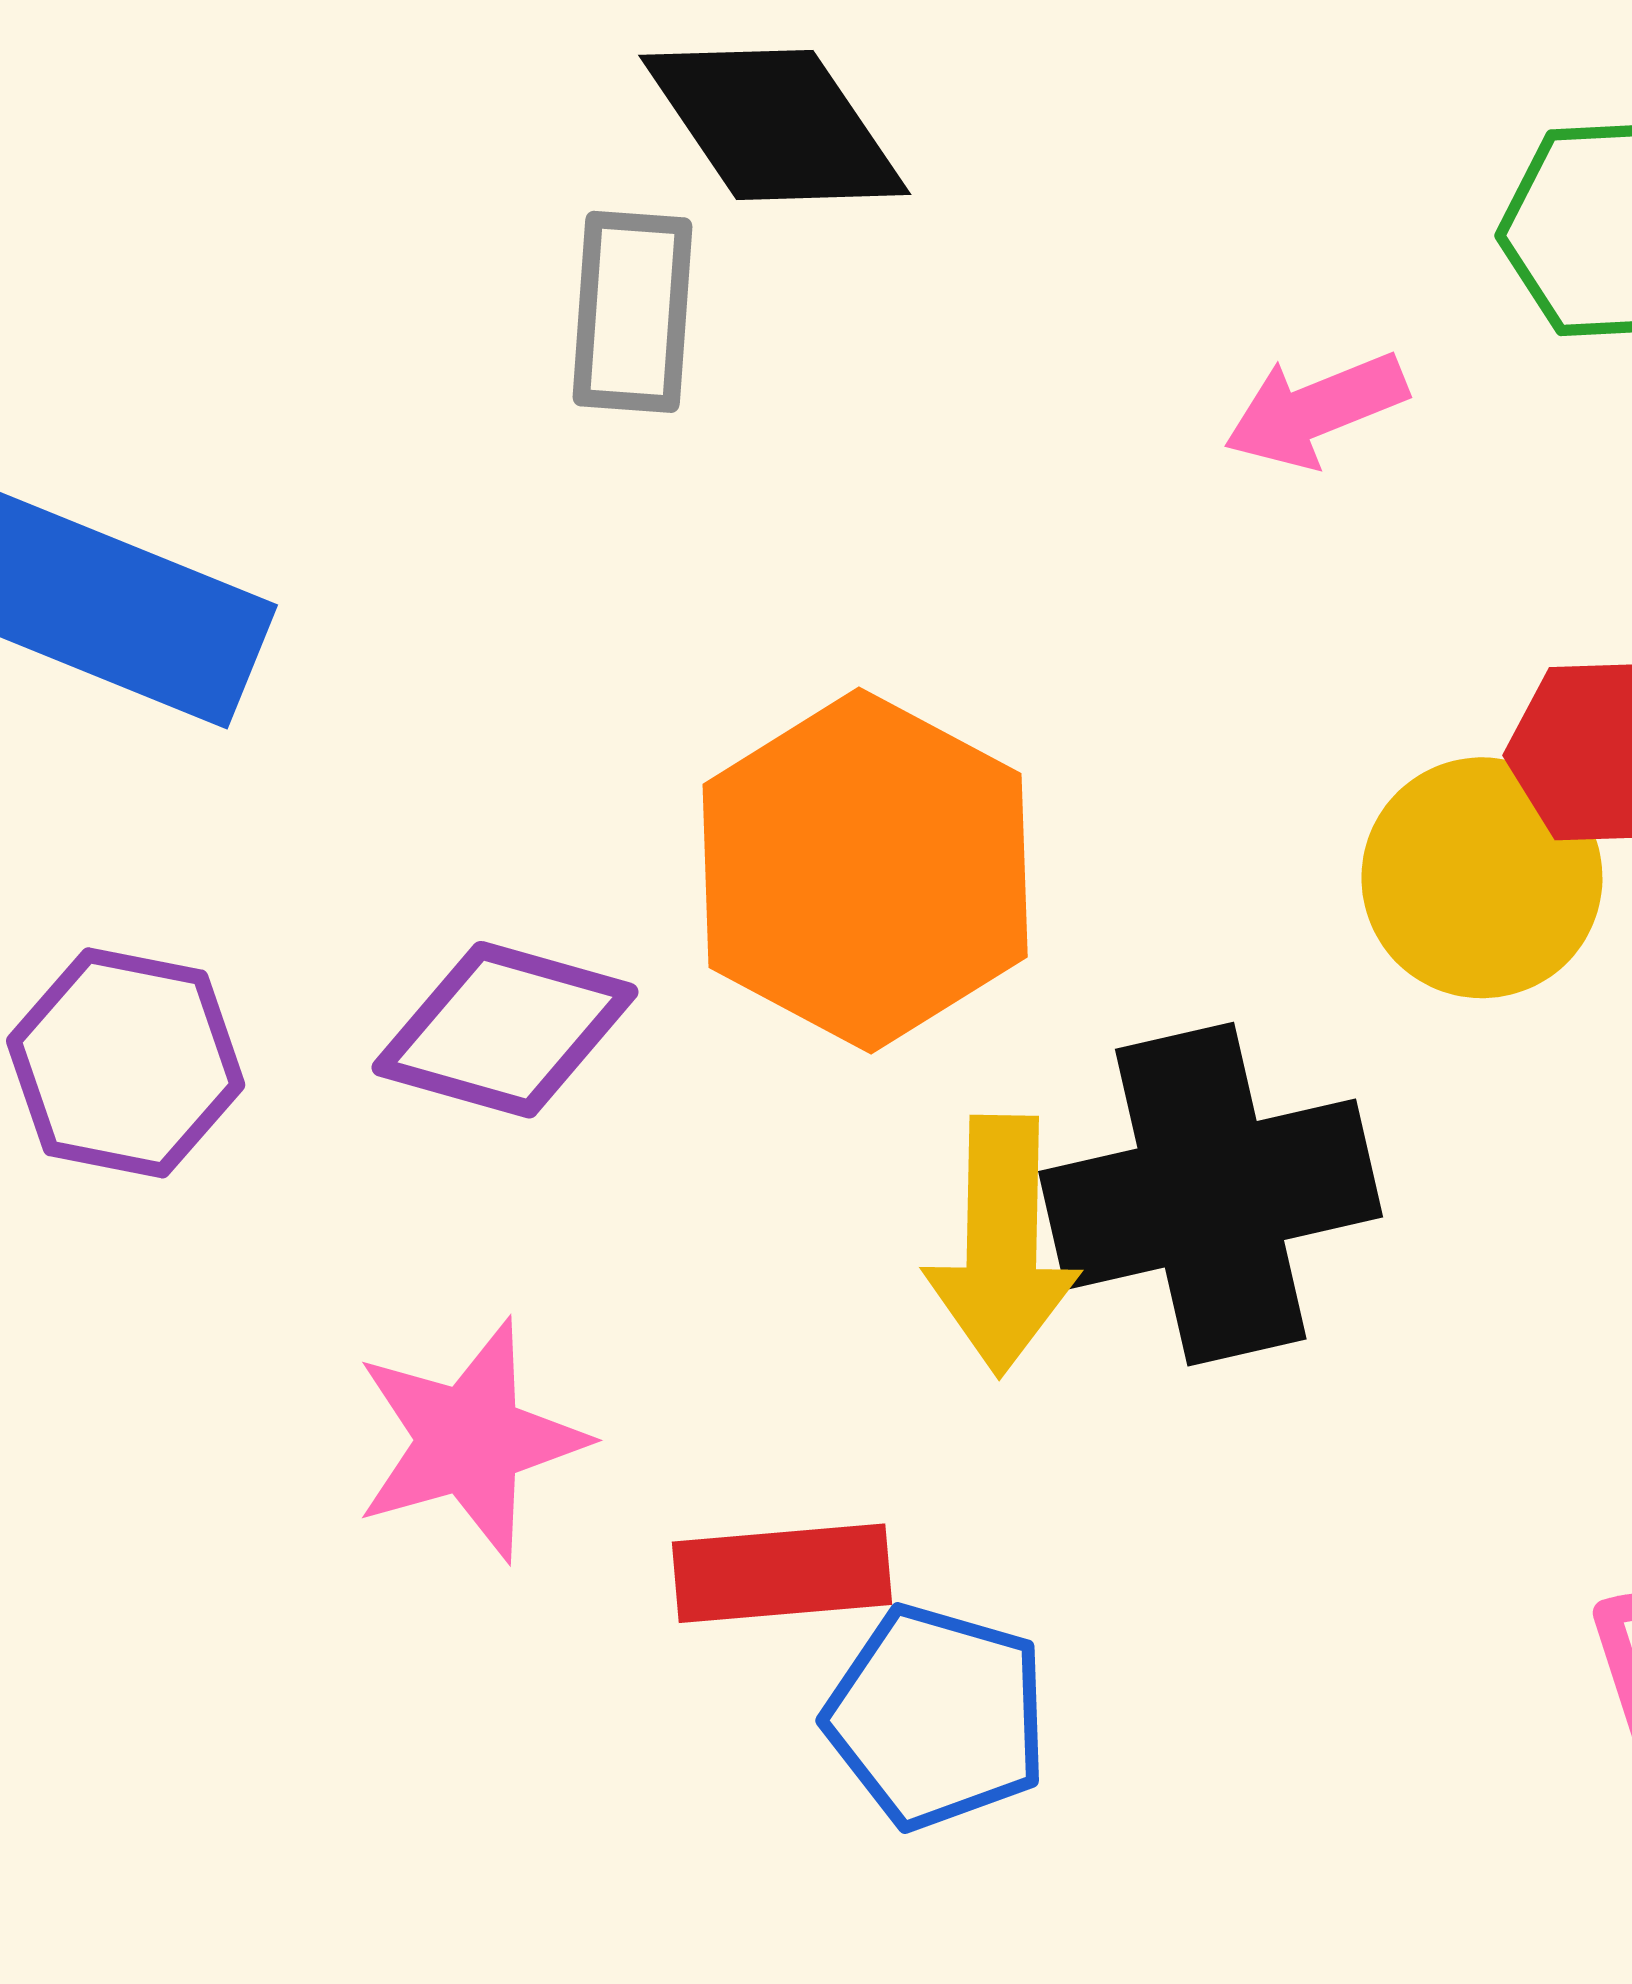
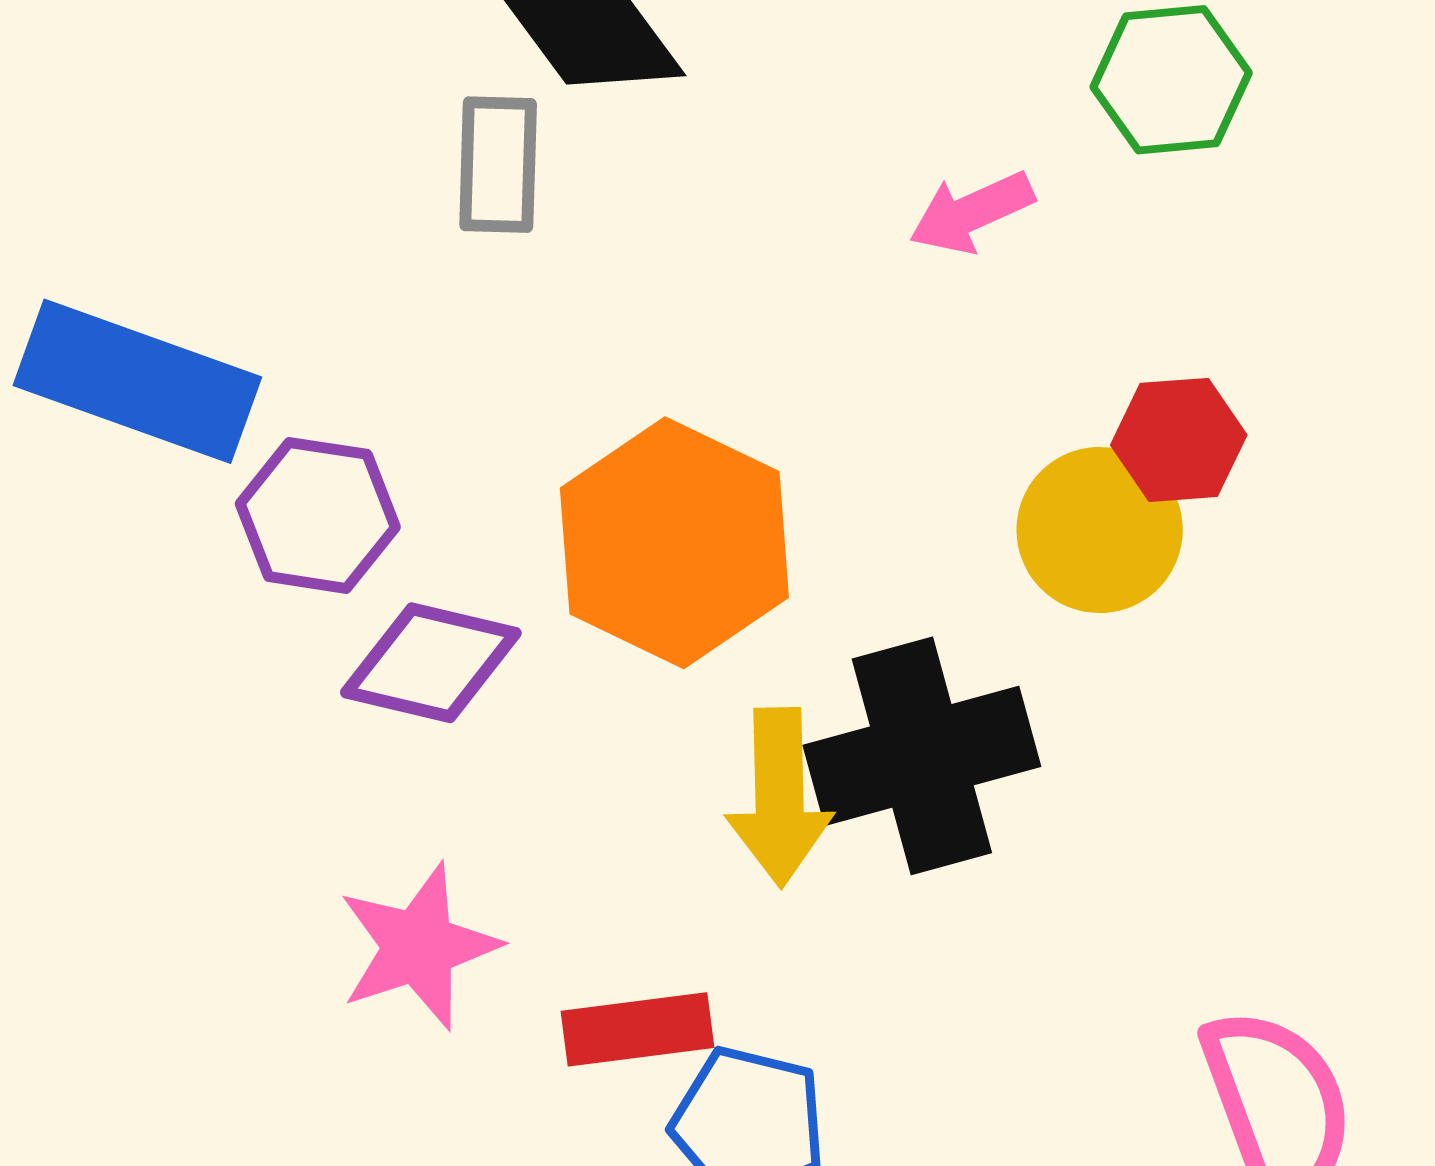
purple hexagon: (126, 1063) -> (318, 515), moved

